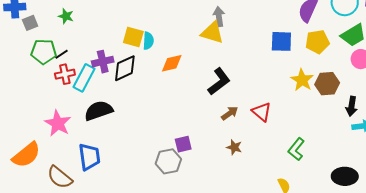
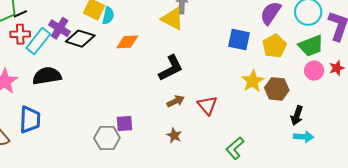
yellow pentagon: (317, 42) -> (274, 46), turned -30
purple cross: (103, 62) -> (60, 28), turned 35
black diamond: (125, 68) -> (80, 39), turned 32

